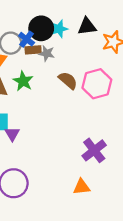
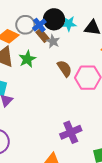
brown rectangle: (33, 50) -> (42, 35), turned 40

